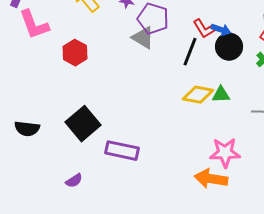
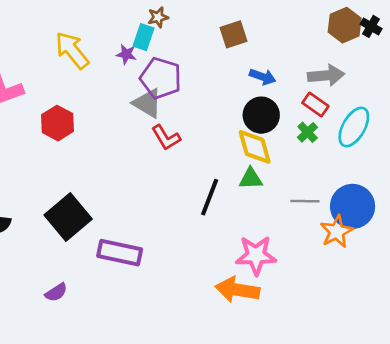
red L-shape: (204, 29) -> (166, 138), moved
blue arrow: (221, 30) -> (263, 77), moved
black line: (190, 52) -> (210, 197), moved
yellow diamond: (198, 95) -> (255, 147), moved, turned 64

